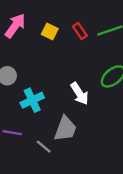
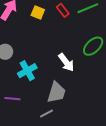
gray line: (44, 147) -> (47, 113), moved, turned -64

